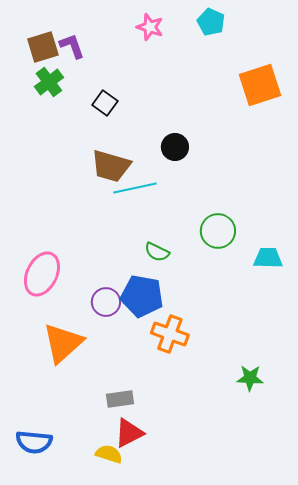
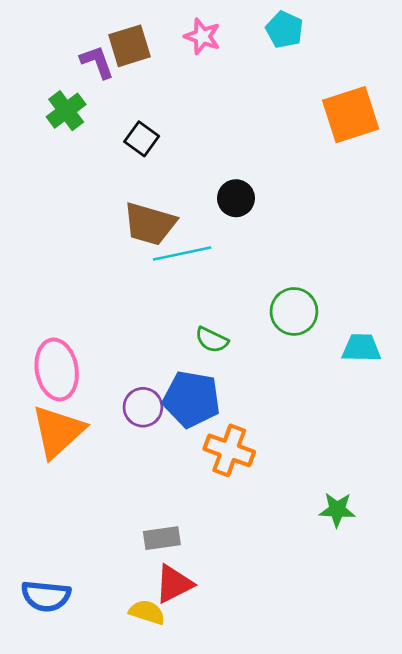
brown square: (43, 47) -> (129, 46), moved
pink ellipse: (42, 274) -> (57, 369), turned -36
orange triangle: (63, 343) -> (58, 432), moved

